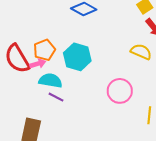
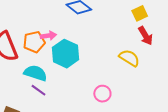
pink arrow: (38, 64) -> (48, 36), moved
pink circle: (120, 91) -> (102, 94), size x0.7

